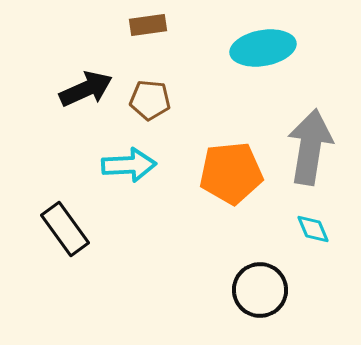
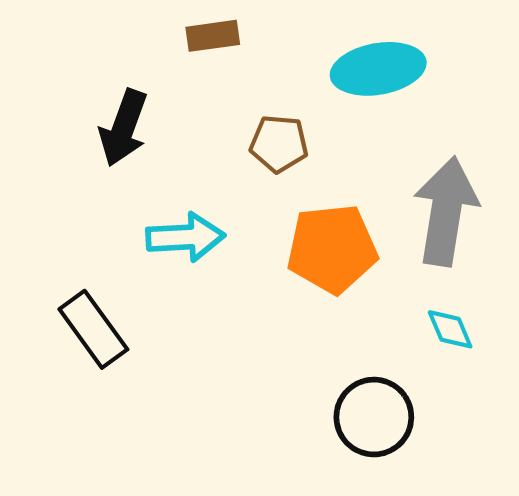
black arrow: (86, 89) -> (124, 128), turned 134
brown pentagon: (150, 100) -> (279, 144), moved

